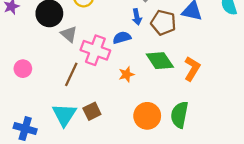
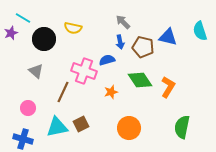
gray triangle: (69, 34) -> (36, 71), moved
pink circle: (23, 69) -> (28, 108), moved
cyan triangle: (64, 115) -> (57, 127), turned 45
green semicircle: (179, 115) -> (182, 127), moved

